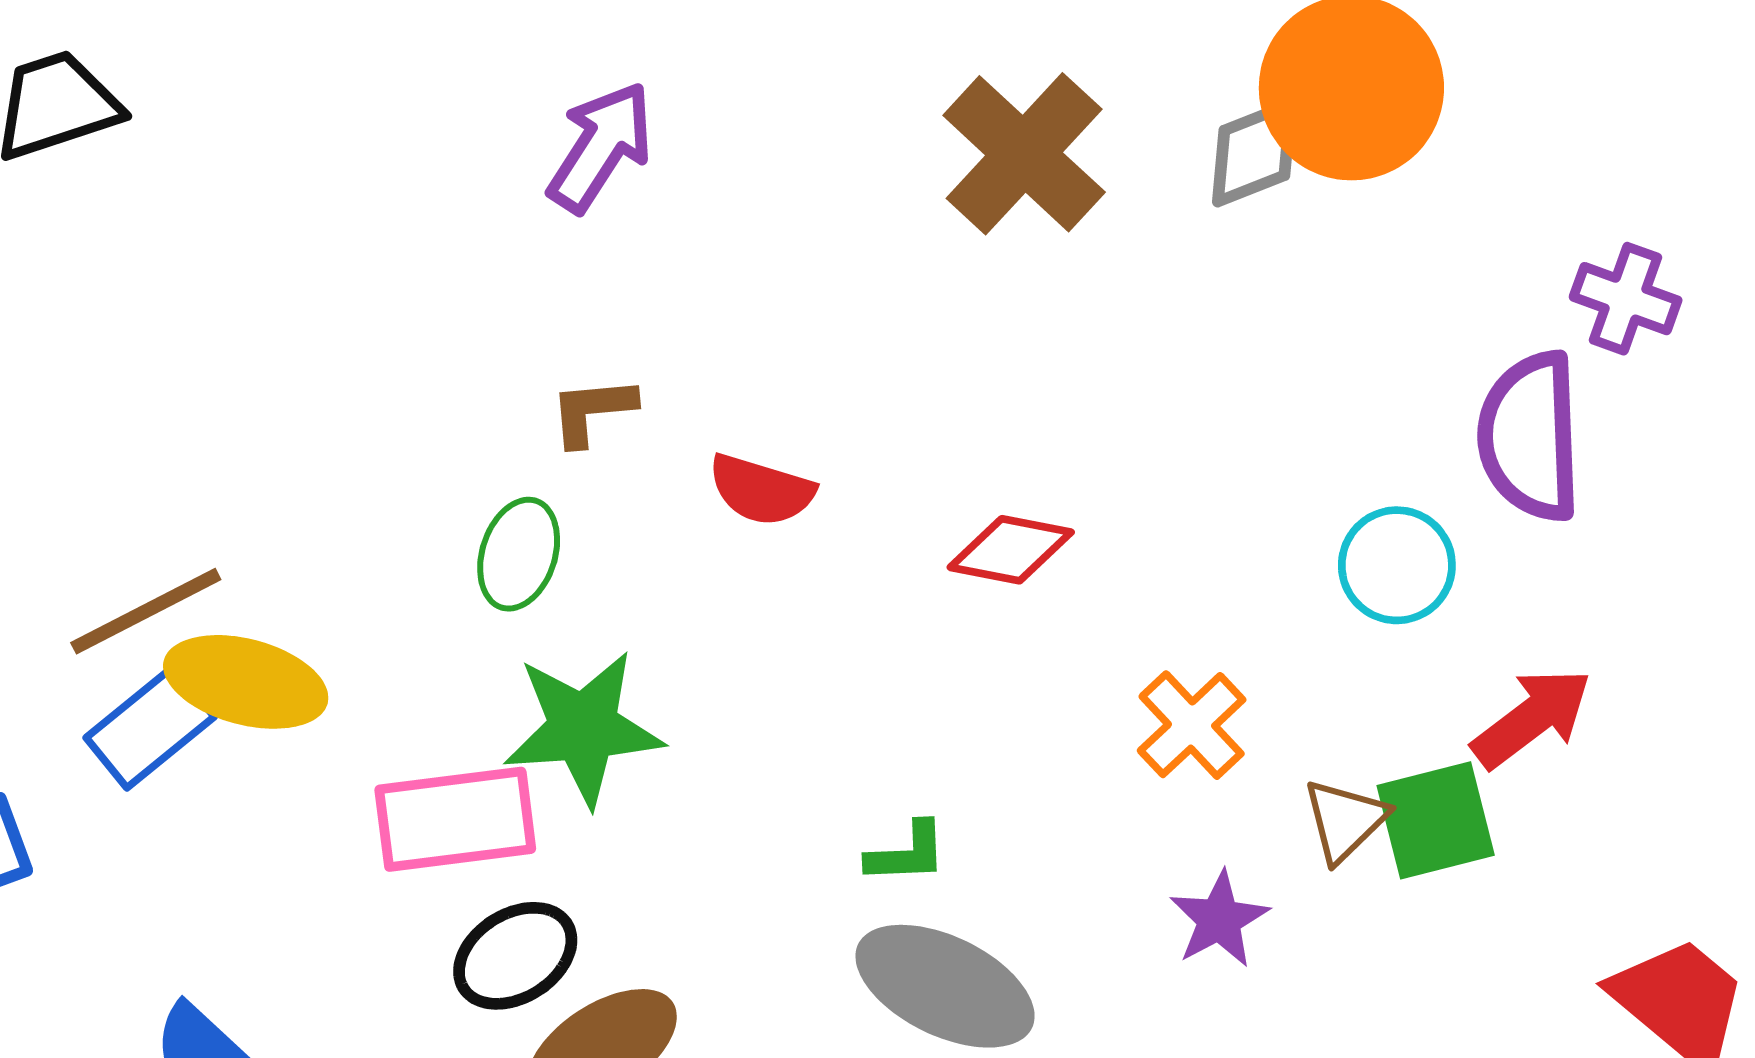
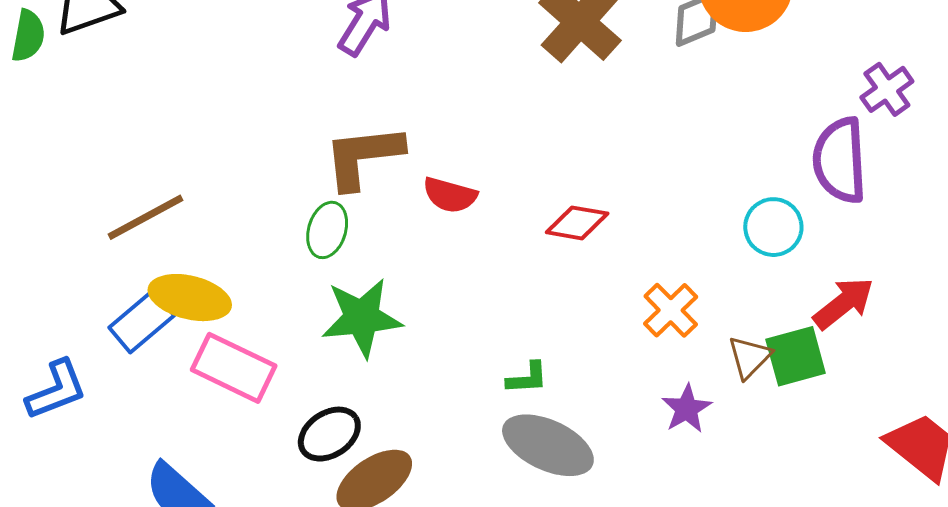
purple cross: (1626, 299) -> (887, 89), turned 36
brown L-shape: (592, 411) -> (363, 156), size x1.8
brown line: (146, 611) -> (145, 217), moved
pink rectangle: (455, 819) -> (234, 368), moved, turned 34

